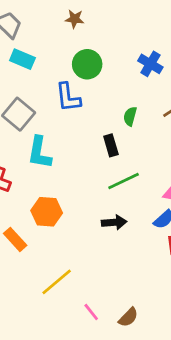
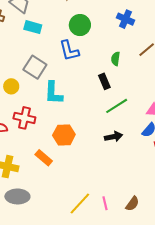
yellow line: (57, 282) -> (80, 203), moved
pink line: (91, 312) -> (105, 203), turned 32

